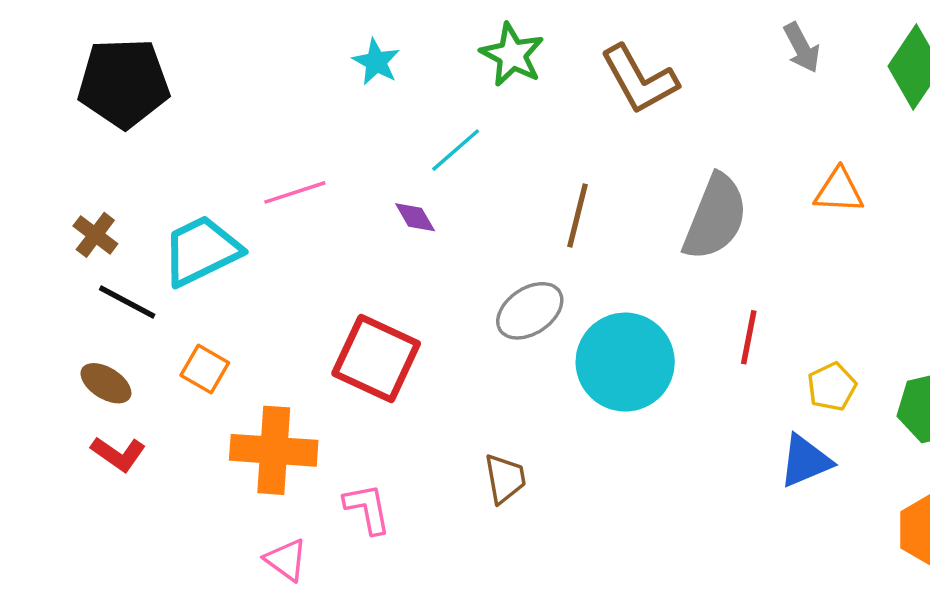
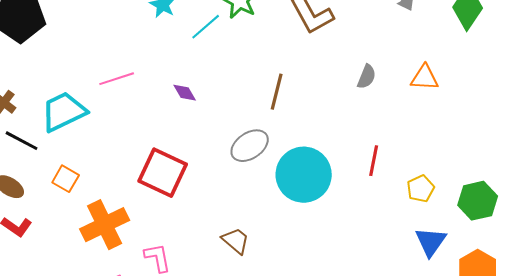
cyan line: (456, 150) -> (206, 27), moved
gray semicircle: (715, 217) -> (367, 77), moved, size x0.5
orange cross: (274, 450) -> (105, 225), turned -30
blue triangle: (805, 461) -> (431, 242), moved, turned -32
brown trapezoid: (505, 479) -> (236, 241), turned -40

